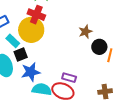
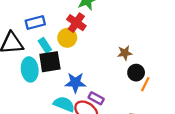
yellow circle: (31, 30) -> (67, 38), size x0.7
black square: (21, 55) -> (50, 62), size x1.5
blue star: (31, 72) -> (75, 83), moved

